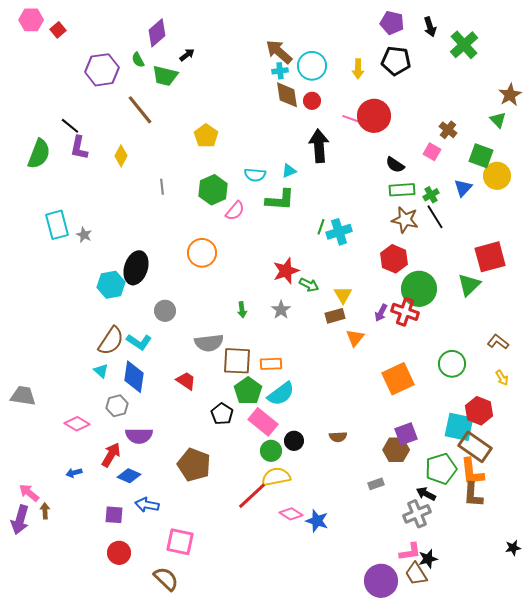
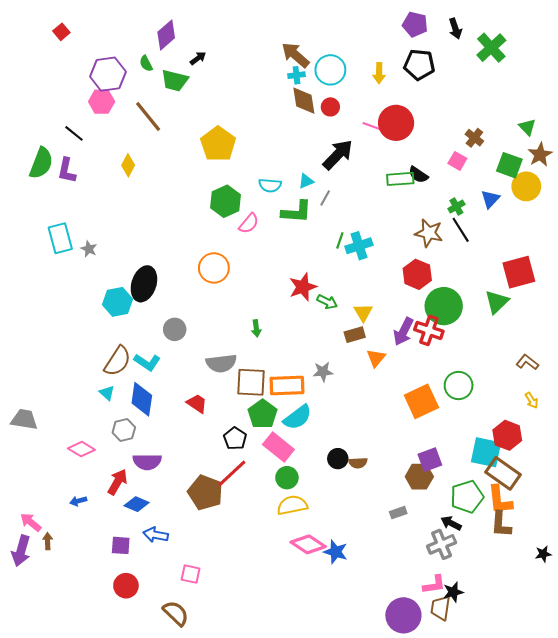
pink hexagon: (31, 20) -> (102, 102), moved
brown star: (510, 95) -> (540, 155), moved
yellow pentagon: (206, 136) -> (218, 144), size x1.4
black arrow: (319, 146) -> (338, 155), turned 48
purple L-shape: (79, 148) -> (67, 171), moved
gray line: (162, 187) -> (325, 198), moved, turned 35
green rectangle: (402, 190) -> (400, 179), moved
gray star: (281, 310) -> (323, 372), moved, turned 30
purple arrow: (381, 313) -> (403, 331), size x1.5
orange rectangle: (271, 364) -> (287, 386), size x1.5
green circle: (452, 364) -> (459, 386), moved
black circle: (294, 441) -> (338, 459), moved
red line: (252, 496) -> (232, 473), moved
pink diamond: (291, 514) -> (308, 544), size x1.4
pink square: (180, 542) -> (191, 574), size x0.7
black star: (513, 548) -> (543, 554), moved
brown trapezoid: (416, 574) -> (441, 608), turned 40

